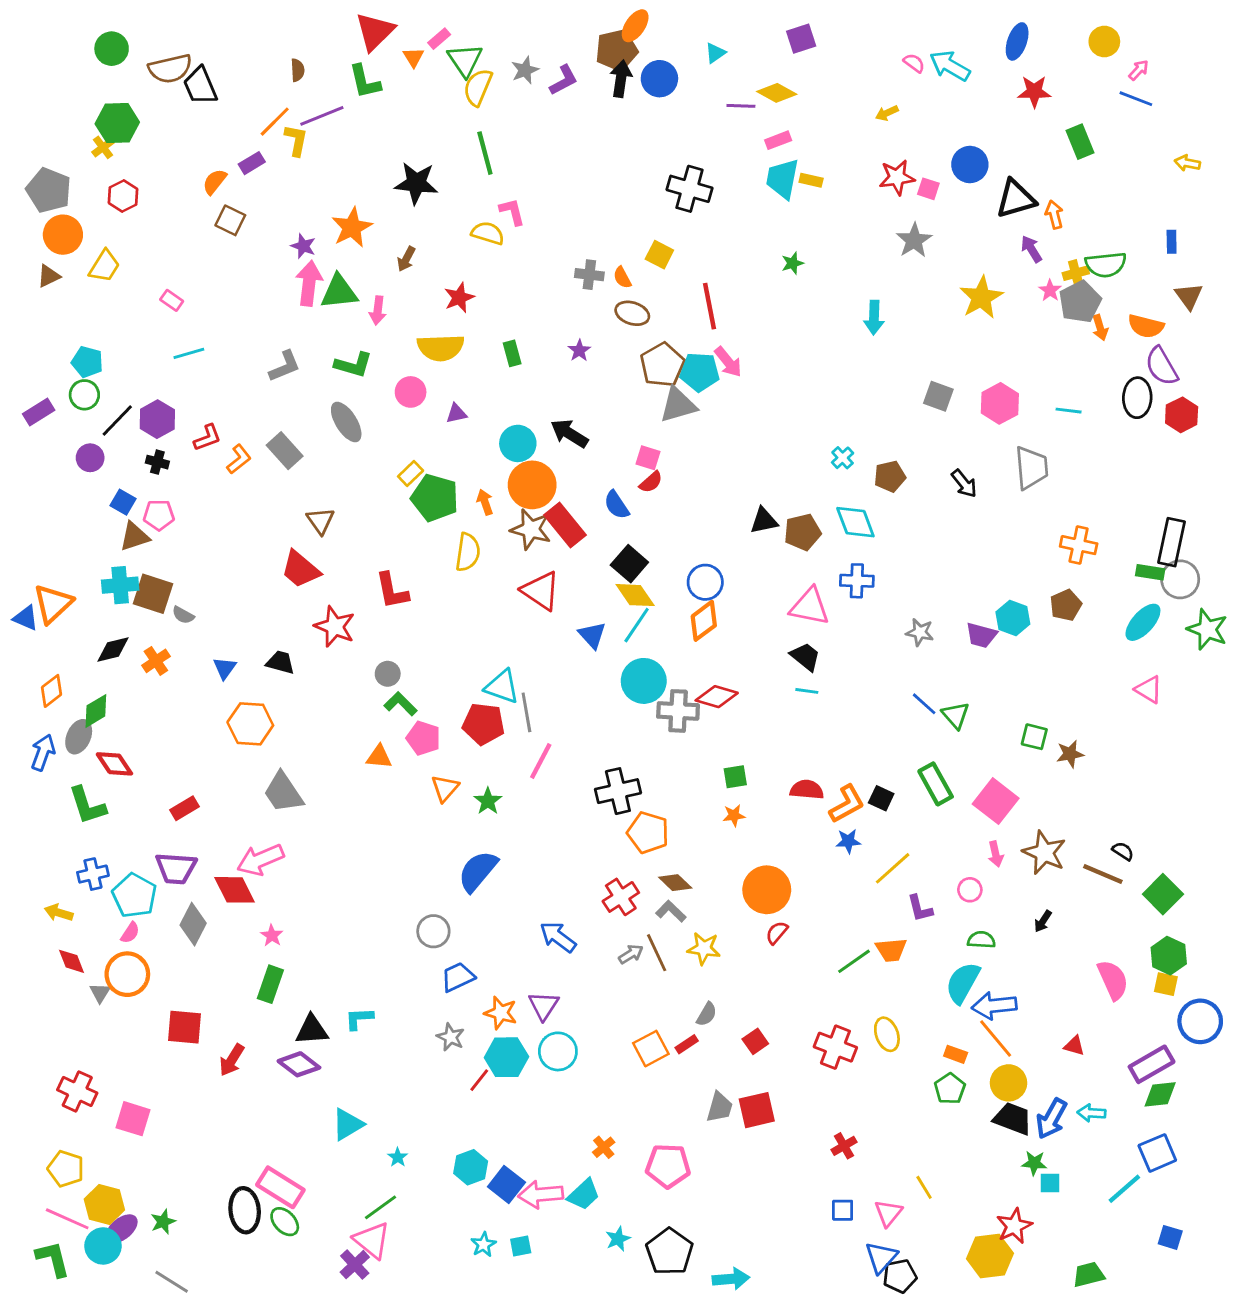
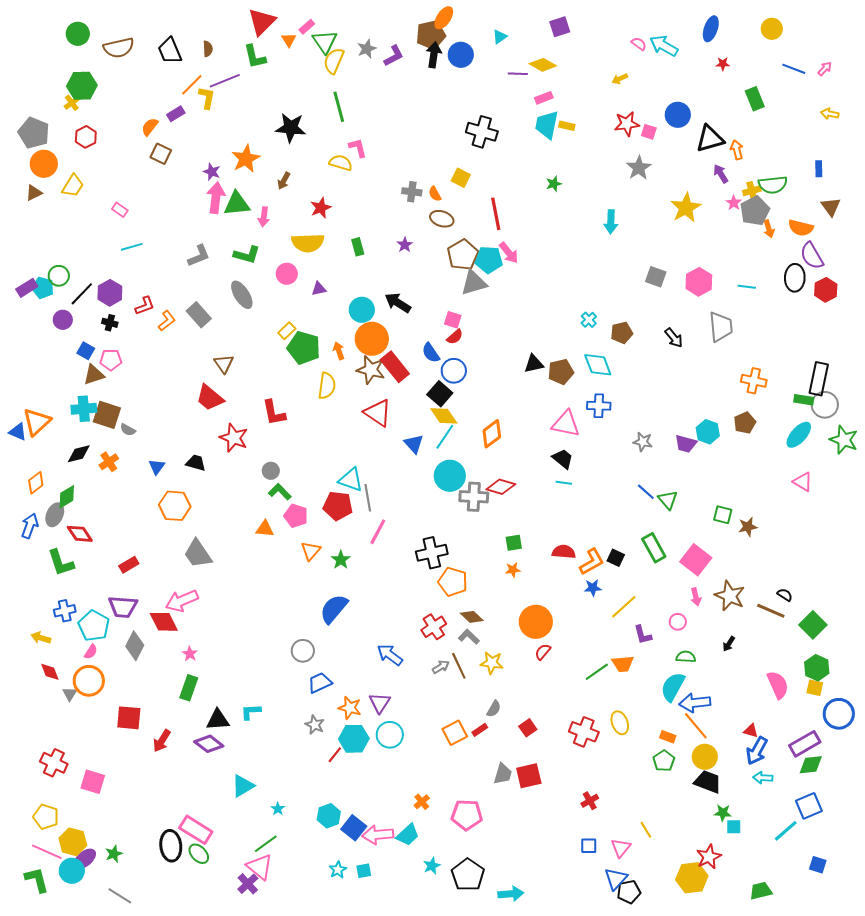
pink arrow: (1139, 70) -> (825, 69), moved
black trapezoid: (200, 86) -> (170, 51), moved
red star: (1034, 92) -> (723, 64), size x0.6
cyan pentagon: (87, 362) -> (43, 288), moved
blue circle: (705, 582) -> (454, 371), moved
blue arrow: (1051, 1119) -> (757, 751), moved

